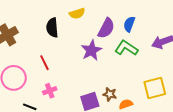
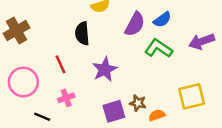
blue semicircle: (129, 24) -> (162, 20), turned -147
black semicircle: (52, 28) -> (82, 33), moved
purple star: (91, 50) -> (105, 69), moved

